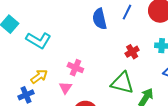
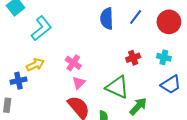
cyan L-shape: (38, 40) -> (41, 28), turned -80
pink triangle: (65, 88) -> (79, 83), moved

